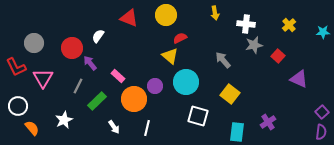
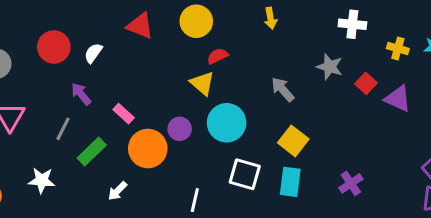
white cross: (246, 24) -> (352, 24), moved
yellow cross: (289, 25) -> (398, 49), moved, turned -32
gray star: (254, 45) -> (330, 67), turned 30
red circle: (72, 48) -> (54, 47), moved
purple triangle: (299, 79) -> (398, 99), moved
white star: (64, 120) -> (42, 180), turned 30
white arrow: (114, 127) -> (117, 191), turned 80
white line: (147, 128) -> (195, 200), moved
cyan rectangle: (237, 132) -> (290, 182), moved

